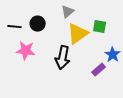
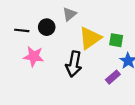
gray triangle: (68, 12) -> (69, 14), moved
green square: (100, 27) -> (116, 40), moved

